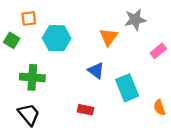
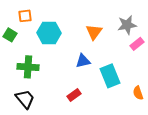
gray star: (135, 20) -> (127, 25), moved
blue triangle: (96, 70) -> (83, 61), turned -49
red rectangle: (86, 110) -> (74, 95), turned -48

